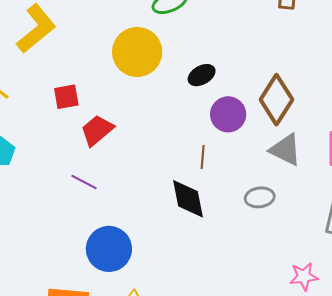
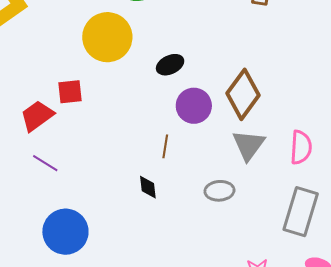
red square: (66, 97) -> (70, 92), moved
red trapezoid: (97, 130) -> (37, 116), moved
gray triangle: (285, 150) -> (249, 145), turned 36
black diamond: (188, 199) -> (148, 187), size x0.6

